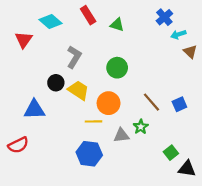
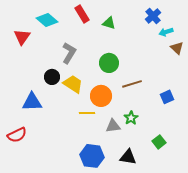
brown line: (152, 102) -> (132, 84), moved, turned -66
blue hexagon: (89, 154) -> (92, 156), moved
black triangle: (187, 169) -> (128, 157), moved

